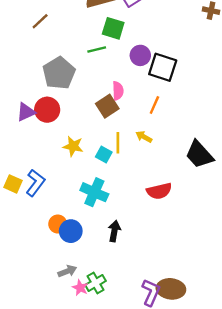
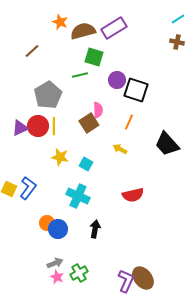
yellow line: (118, 143) -> (54, 126), moved
black trapezoid: (199, 154) -> (167, 144), moved
pink star: (80, 288) -> (57, 277), moved
brown ellipse: (171, 289) -> (143, 278), turned 45

